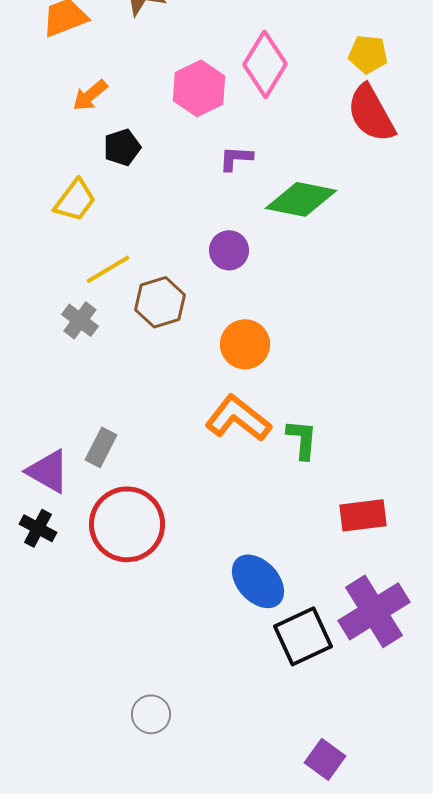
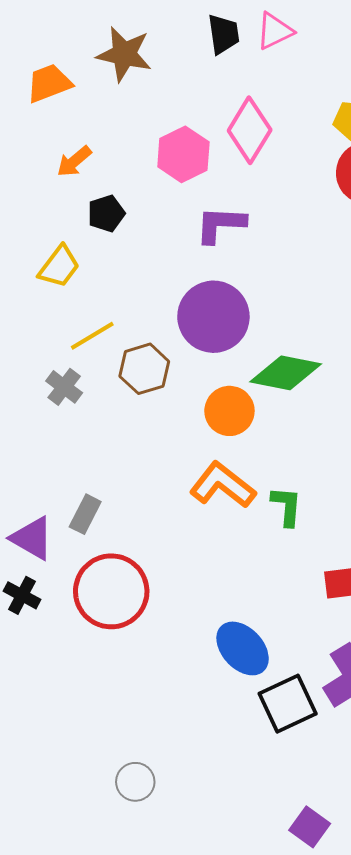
purple L-shape: (236, 158) -> (220, 225), size x1.5
green diamond: (301, 199) -> (286, 373), moved
purple circle: (229, 250) -> (213, 317), size x1.8

